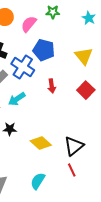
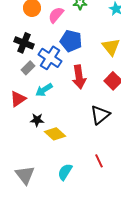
red arrow: (52, 86) -> (79, 77), size x1.6
yellow diamond: (41, 143) -> (55, 134), moved
black triangle: (74, 146) -> (100, 115), moved

